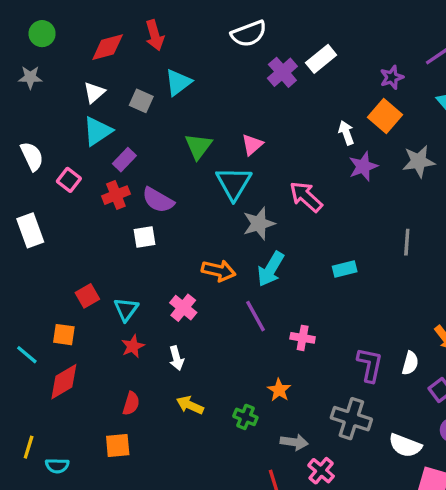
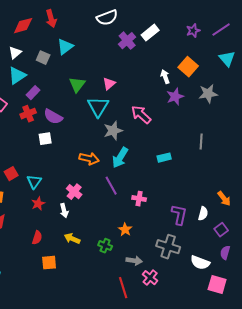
purple star: (392, 77) -> (193, 31), moved
pink cross: (183, 308) -> (74, 192), moved
orange square: (118, 445) -> (49, 263), moved

